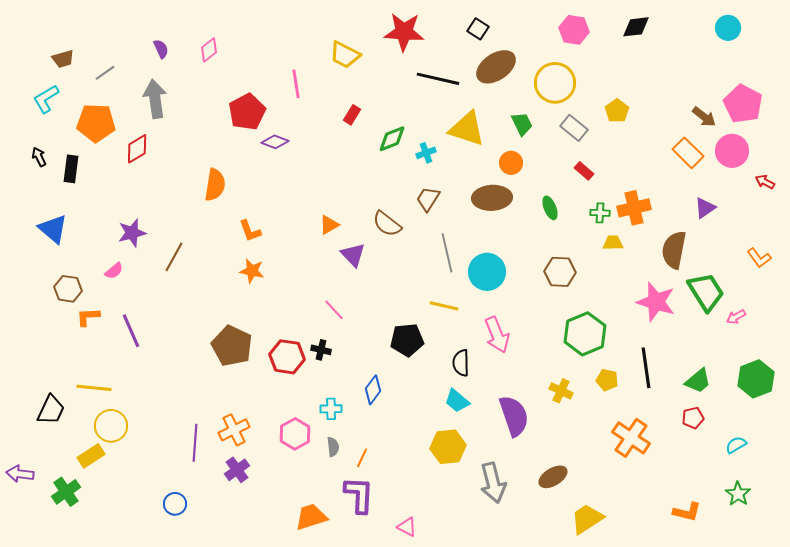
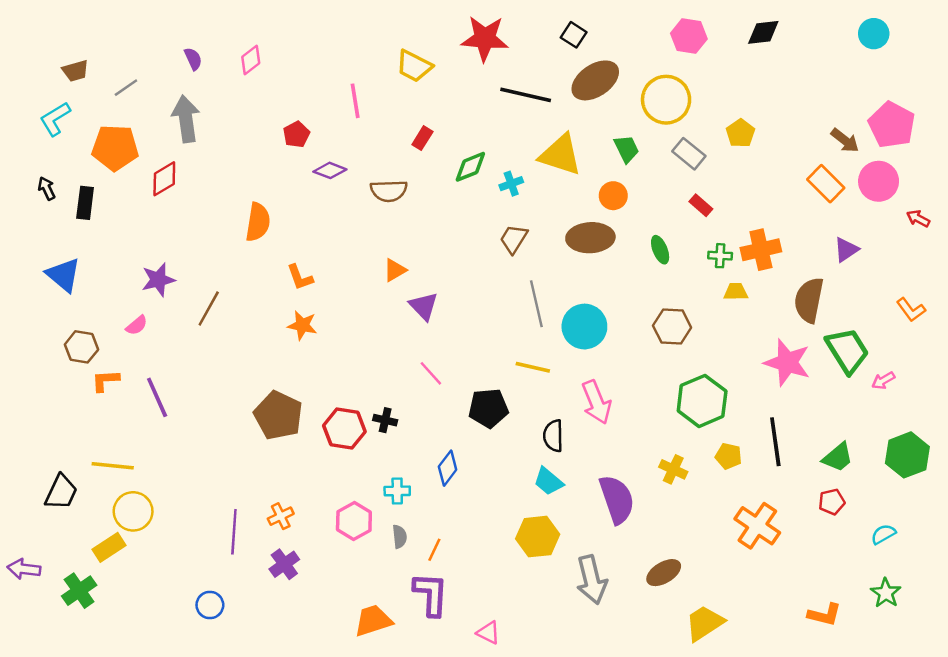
red pentagon: (247, 112) -> (296, 134), size x0.6
brown semicircle: (387, 224) -> (389, 191), moved, turned -40
pink line: (334, 310) -> (431, 373), moved
orange cross: (234, 430) -> (281, 516), size x0.7

